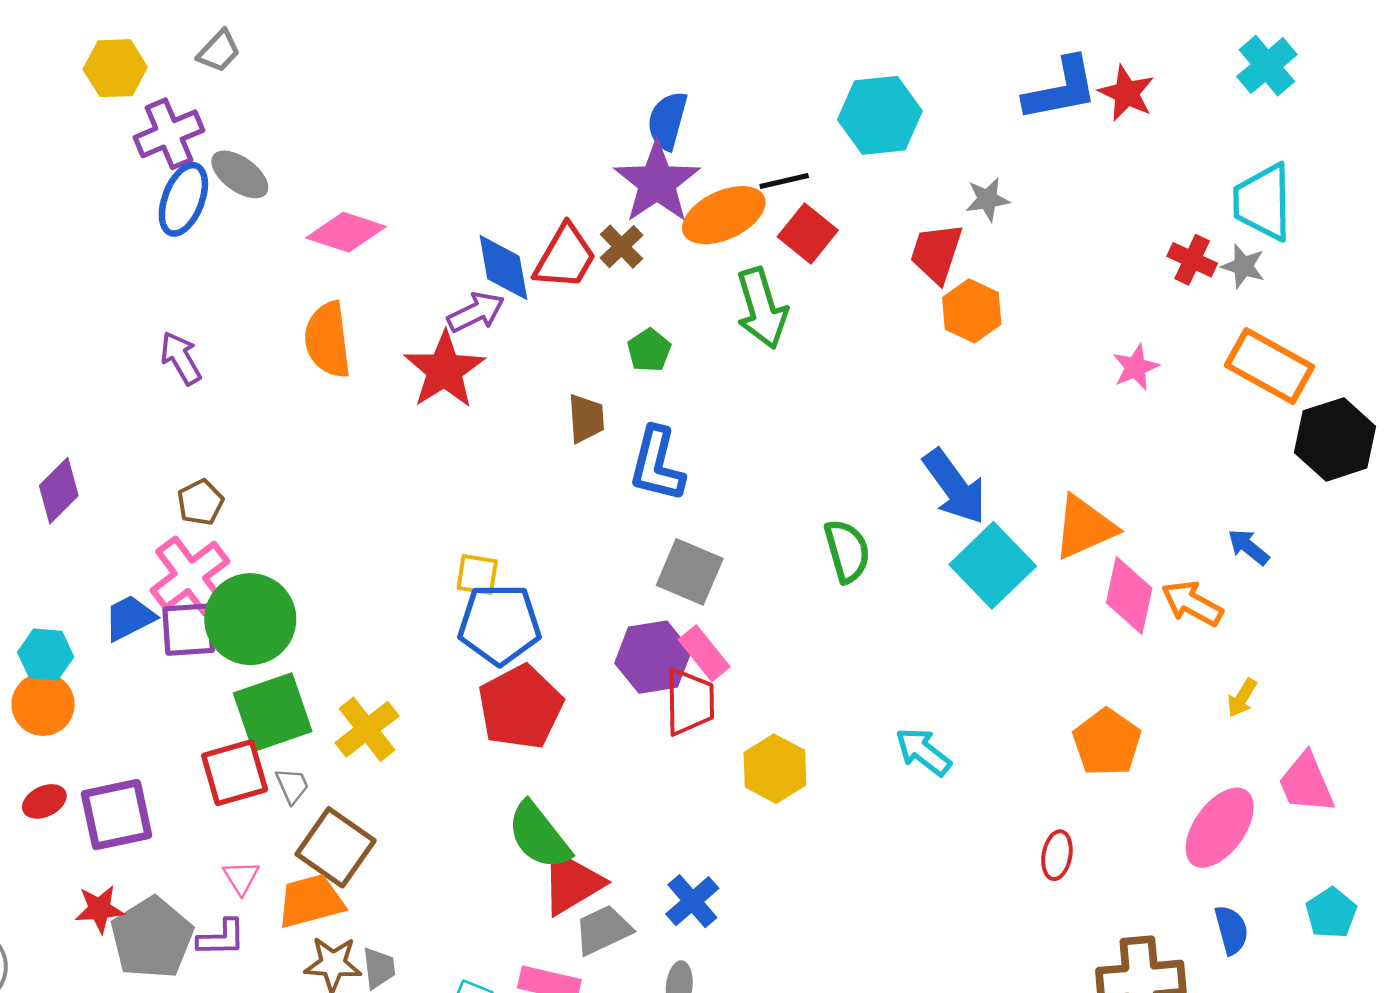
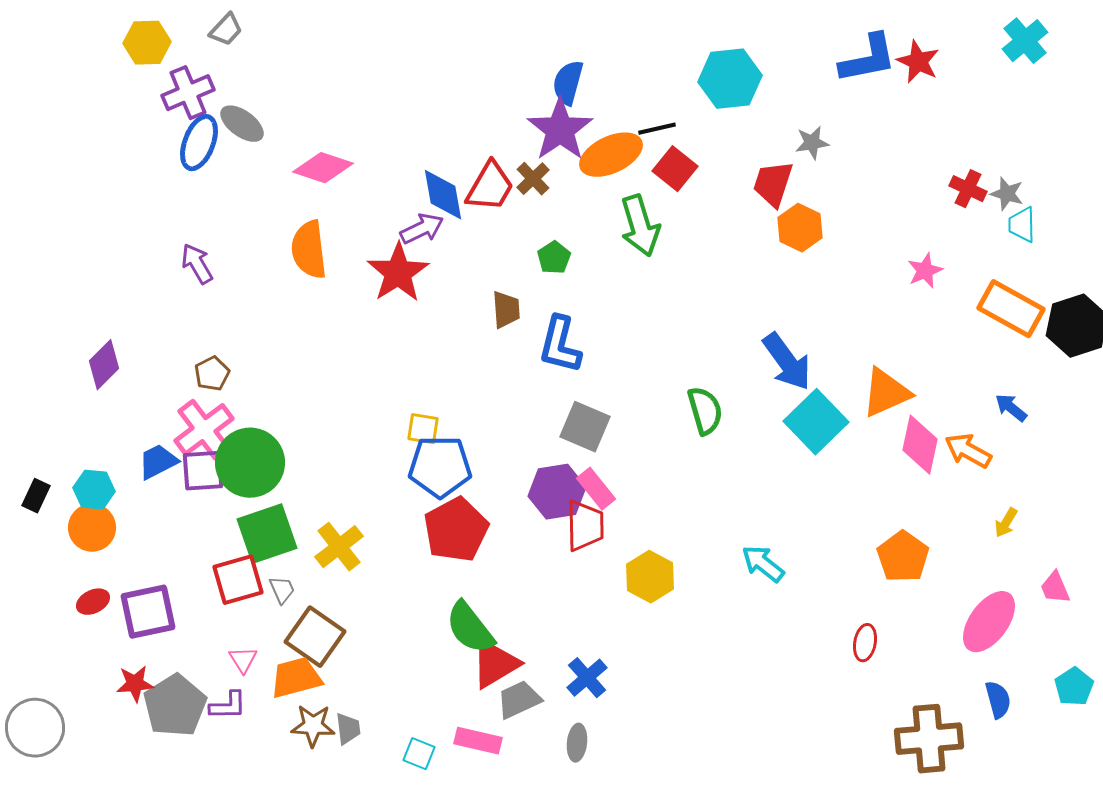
cyan trapezoid: (1263, 202) -> (1022, 225), moved, size x0.6
orange rectangle: (1269, 366) -> (1011, 309), moved
pink trapezoid: (1306, 783) -> (1055, 588), size x0.7

